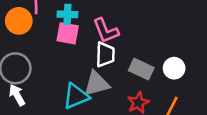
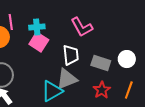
pink L-shape: (106, 31) -> (82, 27), moved
pink square: (68, 33) -> (39, 42), turned 30

